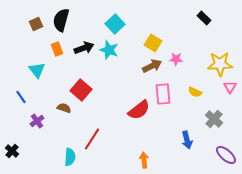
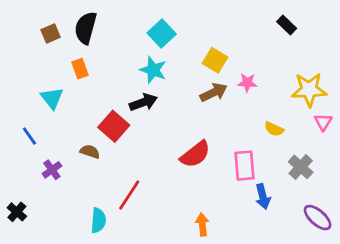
black arrow: (84, 48) -> (143, 102), moved
pink rectangle: (163, 94) -> (244, 166), moved

